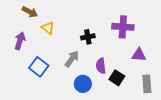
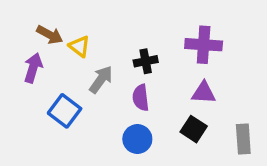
brown arrow: (30, 12) -> (50, 35), moved
purple triangle: (139, 55) -> (204, 93), moved
gray arrow: (72, 59) -> (101, 79), moved
purple semicircle: (101, 66) -> (141, 98), moved

